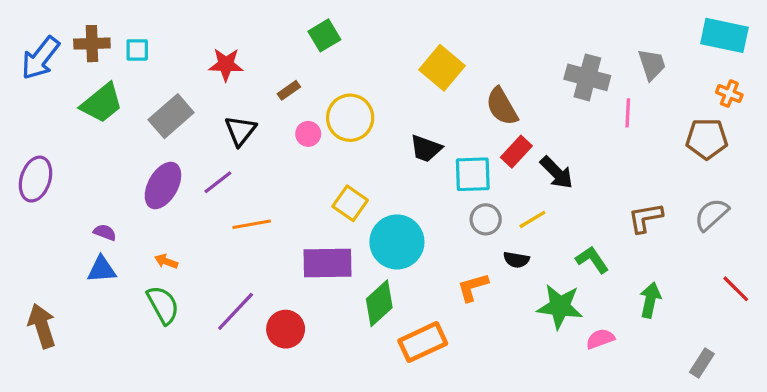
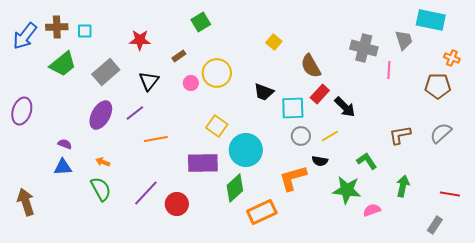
cyan rectangle: (724, 35) -> (431, 20), moved
yellow square: (442, 68) -> (274, 42), size x0.6
orange L-shape: (473, 287) -> (293, 178), size x1.4
red line: (736, 289) -> (450, 194), moved, turned -36

